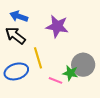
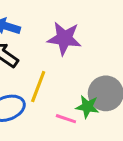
yellow line: (38, 58) -> (38, 87), turned 40

